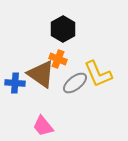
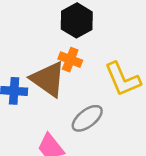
gray ellipse: (75, 83) -> (87, 118), moved

